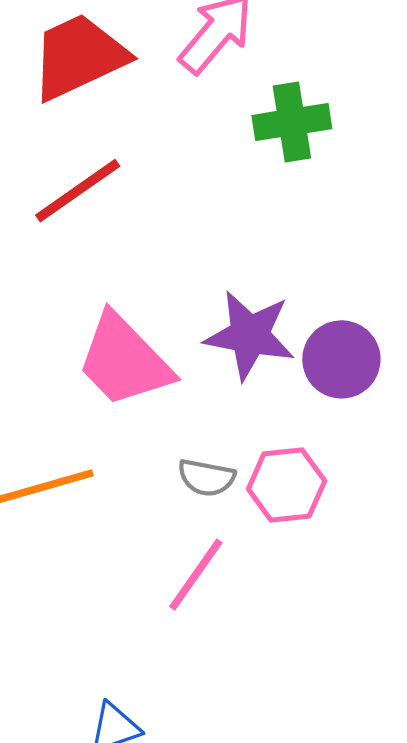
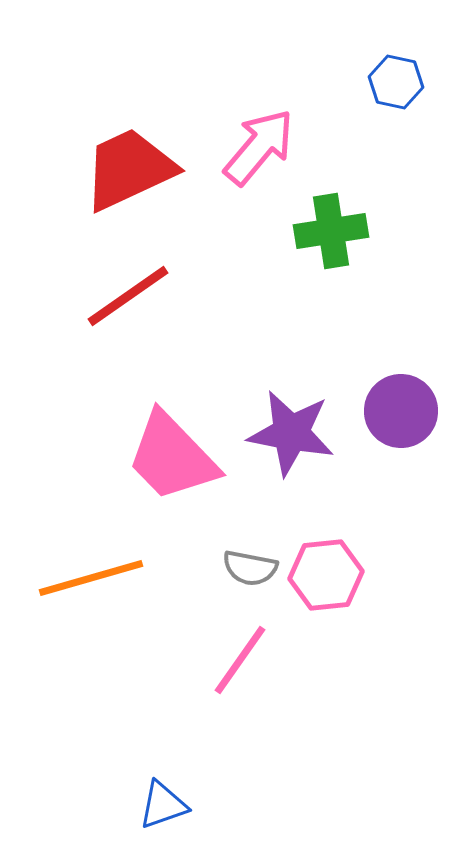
purple circle: (341, 359) -> (401, 411), moved

